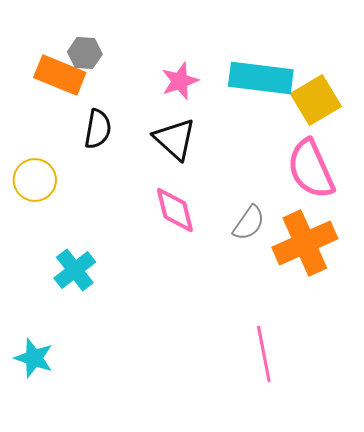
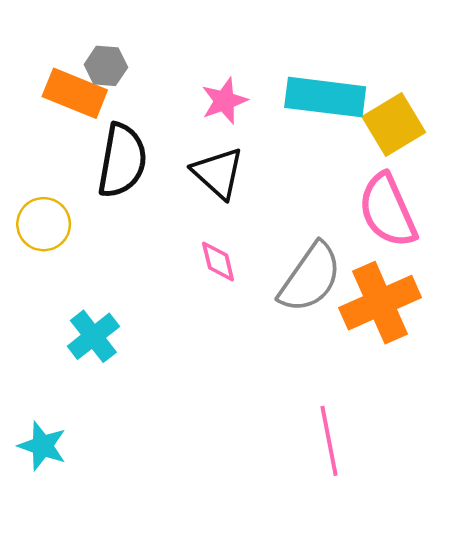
black semicircle: (98, 129) -> (122, 161), size x1.5
pink diamond: (175, 210) -> (218, 262), size x0.7
gray semicircle: (249, 223) -> (310, 278), size x1.6

